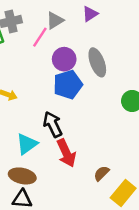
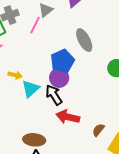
purple circle: (64, 59) -> (59, 78), moved
cyan triangle: (27, 144) -> (31, 89), moved
red arrow: (66, 153) -> (68, 117), turned 135

